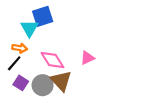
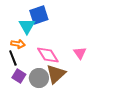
pink triangle: (87, 58) -> (80, 53), turned -40
black line: (14, 63) -> (13, 58), turned -63
brown triangle: (61, 81) -> (56, 74), turned 30

